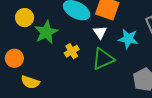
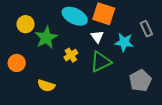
yellow semicircle: (30, 82) -> (46, 86), moved

